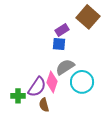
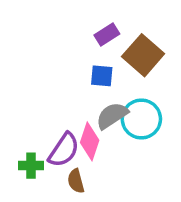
brown square: (88, 17) -> (143, 55), moved
purple rectangle: (62, 30) -> (107, 34), moved
cyan circle: (82, 82) -> (141, 119), moved

